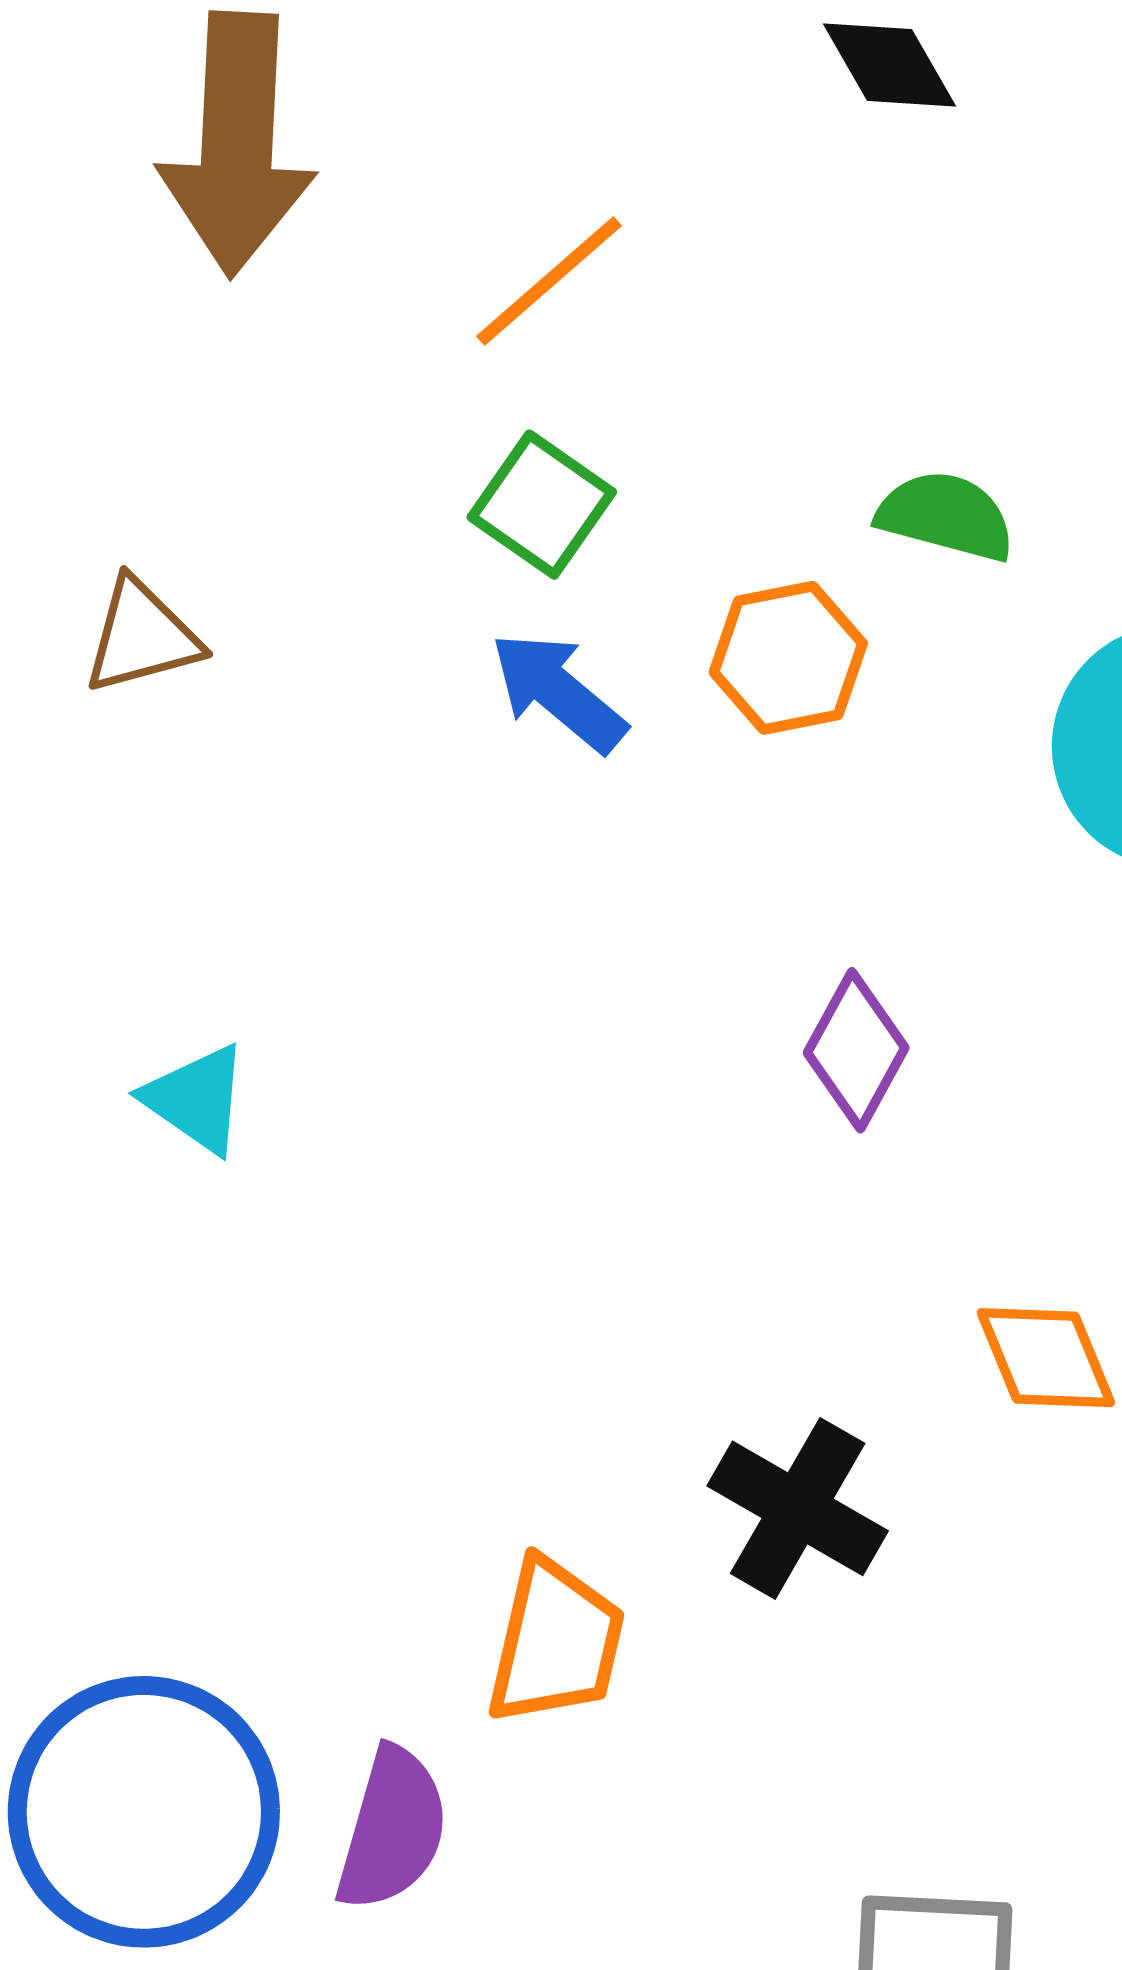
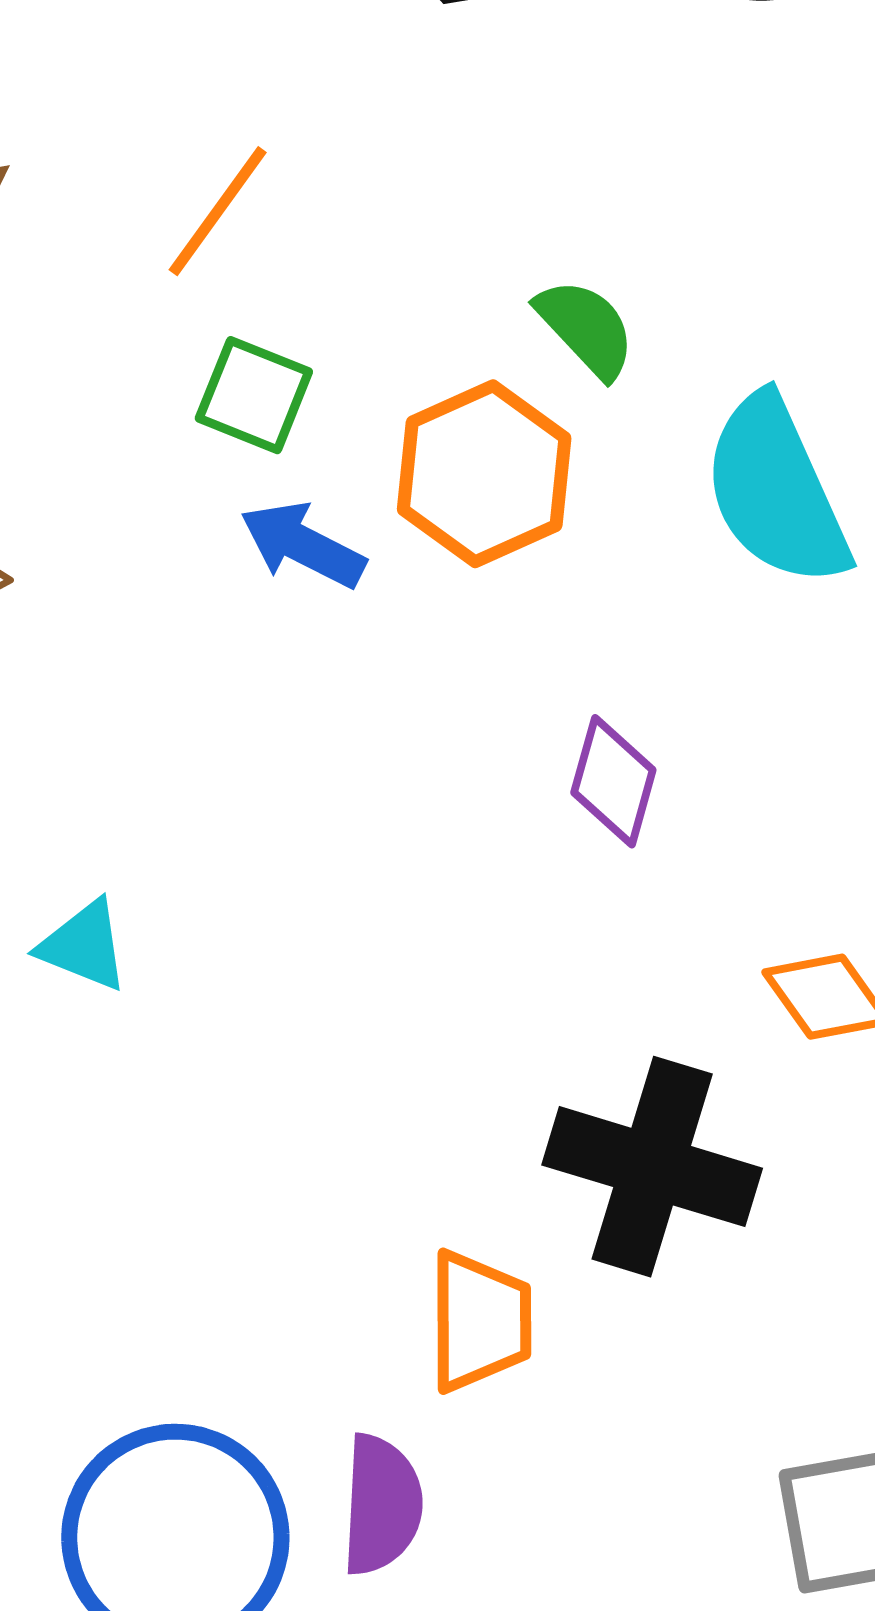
green semicircle: (946, 516) -> (586, 328), turned 45
orange hexagon: (788, 658) -> (484, 474), size x1.4
black cross: (798, 1508) -> (652, 1167), size x1.4

